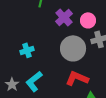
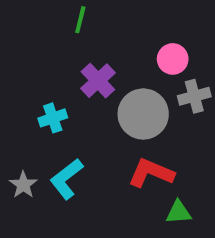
purple cross: (64, 17) -> (98, 81), moved

